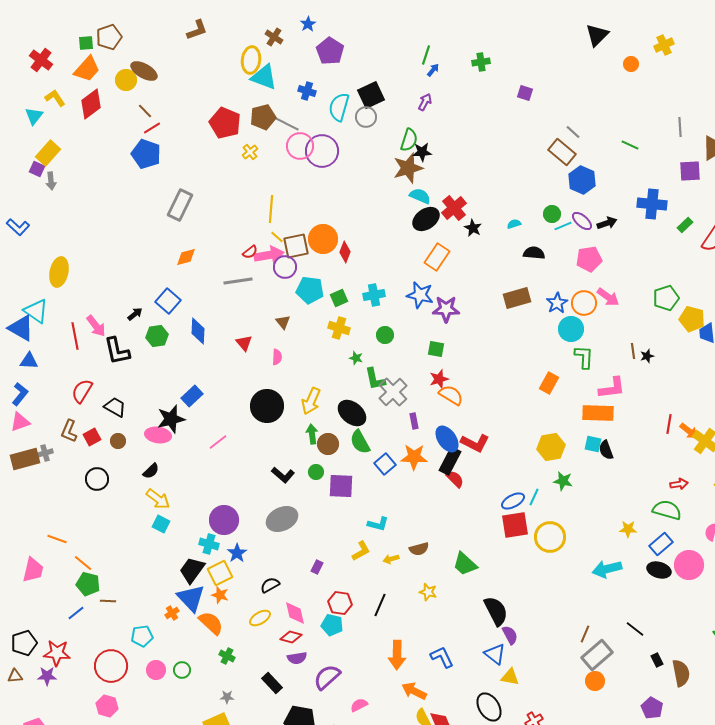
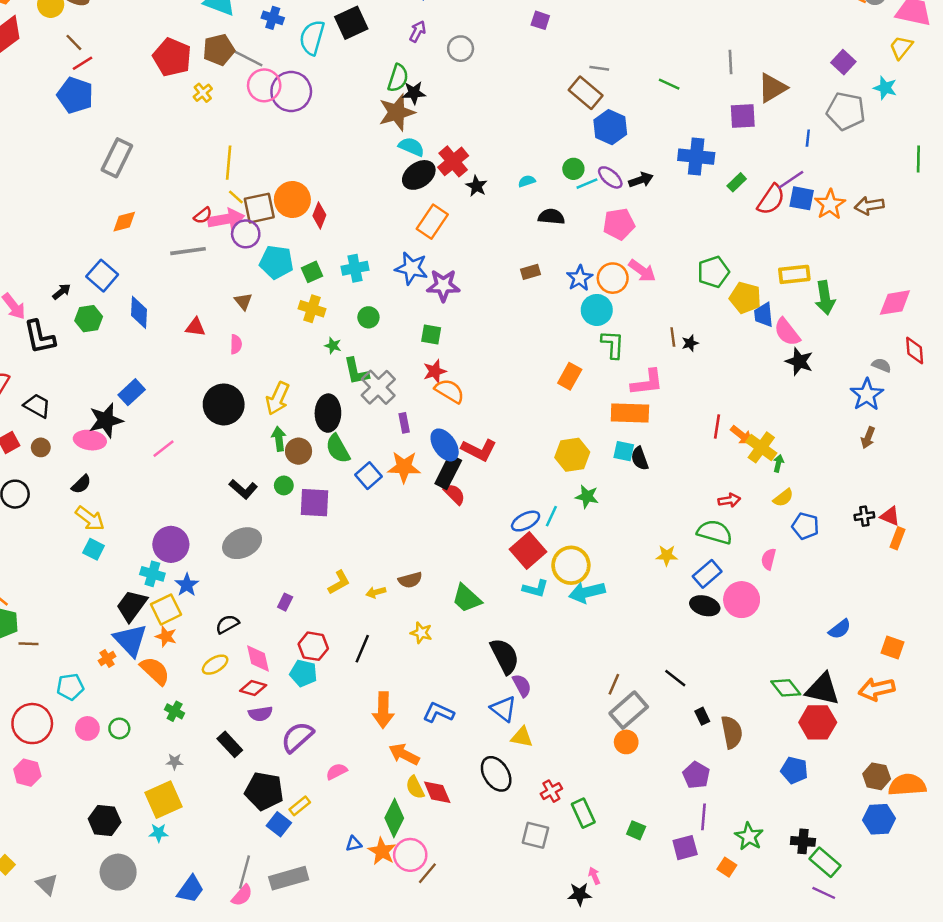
gray circle: (366, 117) -> (461, 49), moved
gray line: (573, 132) -> (599, 68), turned -35
brown rectangle: (517, 298) -> (530, 272), size x0.6
red triangle: (244, 343) -> (195, 327), turned -42
black ellipse: (352, 413) -> (328, 413), turned 52
cyan L-shape: (378, 524) -> (535, 589), moved
red square: (515, 525) -> (528, 551), turned -32
cyan arrow: (607, 569) -> (587, 592), moved
blue L-shape: (442, 657) -> (438, 713), turned -40

